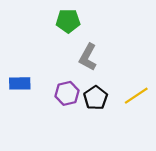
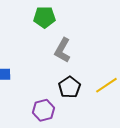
purple hexagon: (67, 93) -> (43, 110), moved

